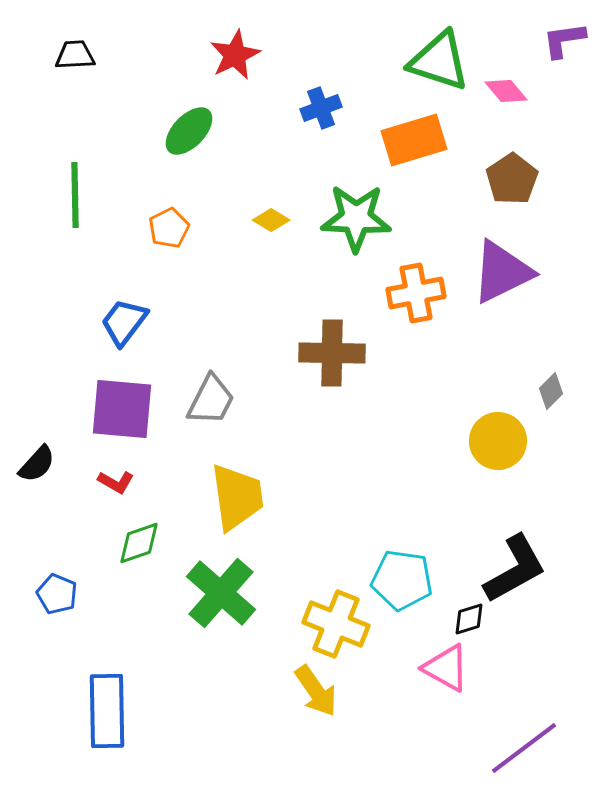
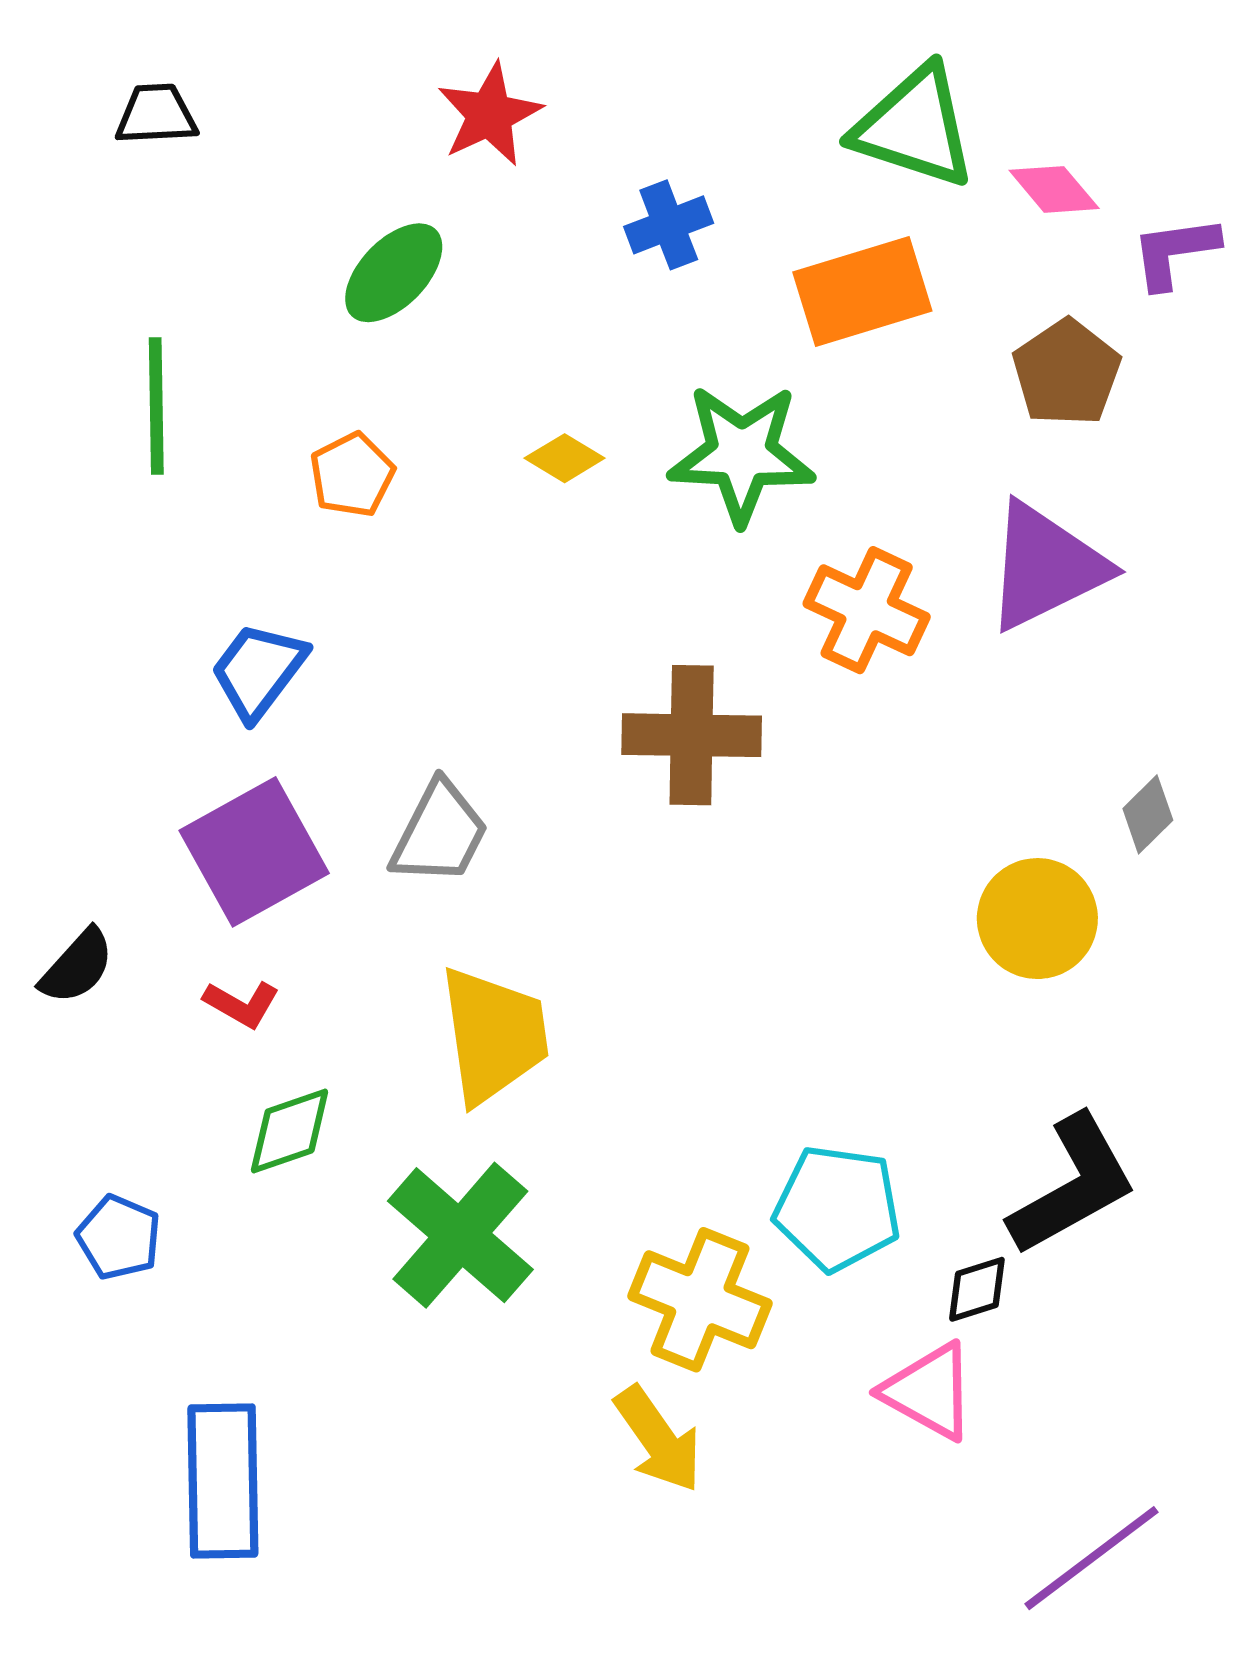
purple L-shape: (564, 40) -> (1175, 252), moved
orange cross: (416, 293) -> (867, 610), turned 36
purple square: (122, 409) -> (254, 852), turned -34

